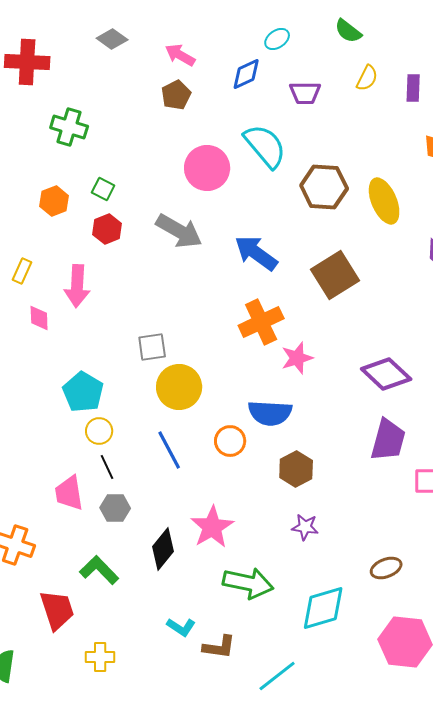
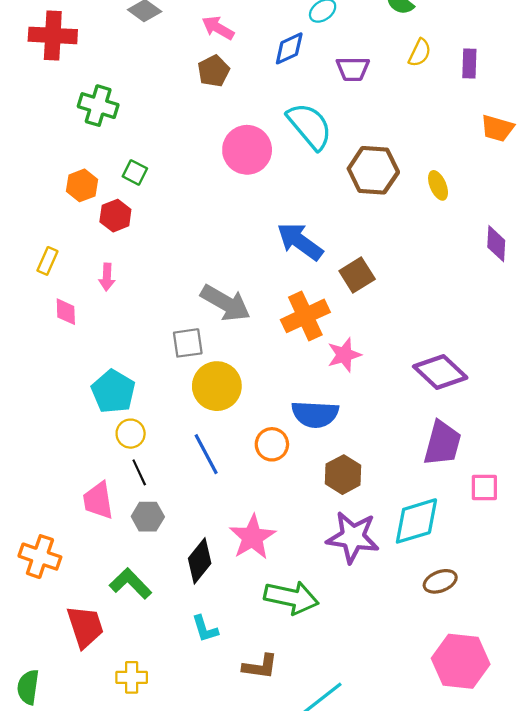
yellow ellipse: (384, 201) -> (438, 185), size x0.6
red hexagon: (107, 229) -> (115, 216), moved
gray arrow: (179, 231) -> (225, 303), moved
brown square: (335, 275) -> (357, 275), moved, size x0.7
pink arrow: (77, 286) -> (107, 277), size x0.6
purple star: (305, 527) -> (353, 537), size x1.8
cyan diamond: (323, 608) -> (416, 521), moved
cyan L-shape: (181, 627) -> (205, 629), moved, turned 40

